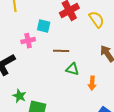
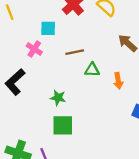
pink cross: (28, 41) -> (34, 49), turned -32
green star: (19, 96) -> (58, 98), moved

